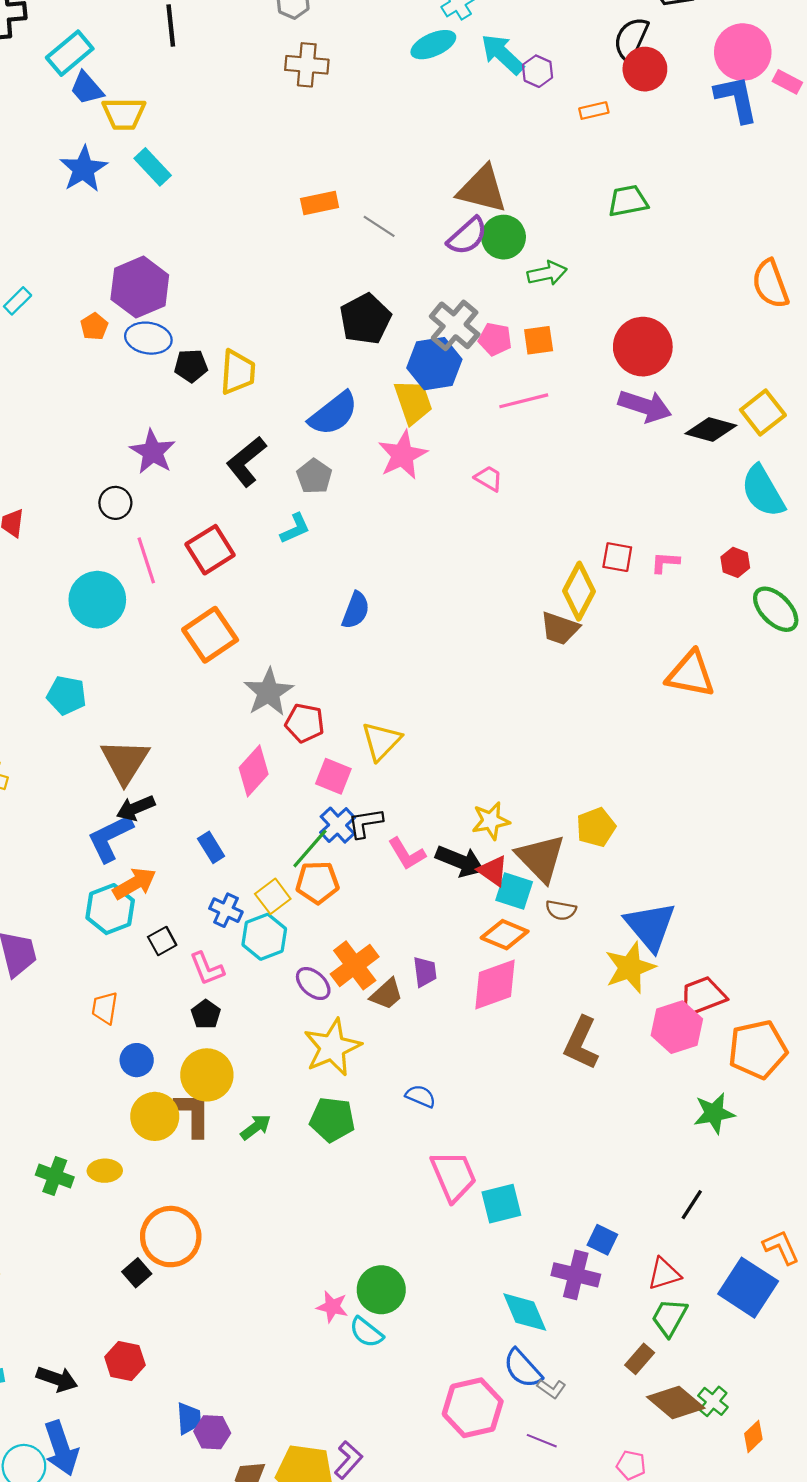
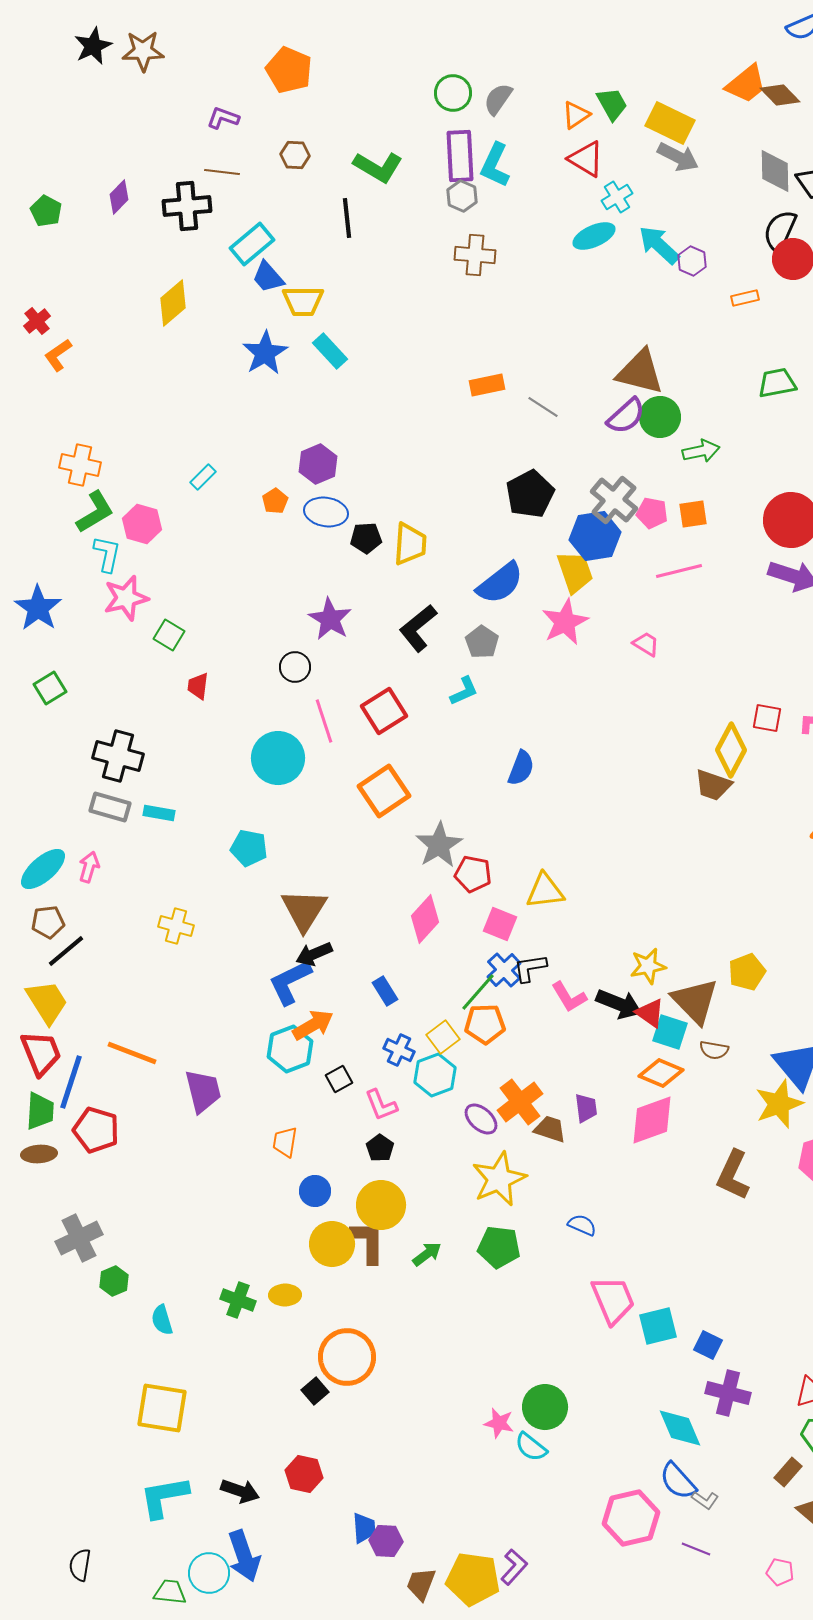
purple hexagon: (140, 287) -> (318, 464), size x0.7
yellow triangle: (381, 741) -> (545, 891), turned 39
brown trapezoid: (387, 994) -> (550, 1129), turned -120
blue square: (602, 1240) -> (708, 1345), moved

